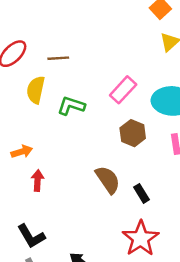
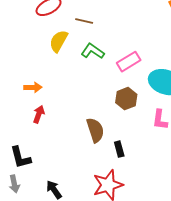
green L-shape: (71, 106) -> (93, 51), moved

